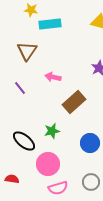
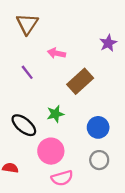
purple line: (20, 88) -> (27, 72), moved
gray circle: (91, 182) -> (99, 160), moved

